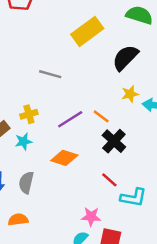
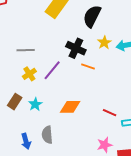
gray line: (50, 74) -> (26, 50), moved
yellow cross: (29, 114) -> (29, 74), moved
purple line: (70, 119) -> (52, 70), moved
black cross: (114, 141) -> (76, 48), moved

